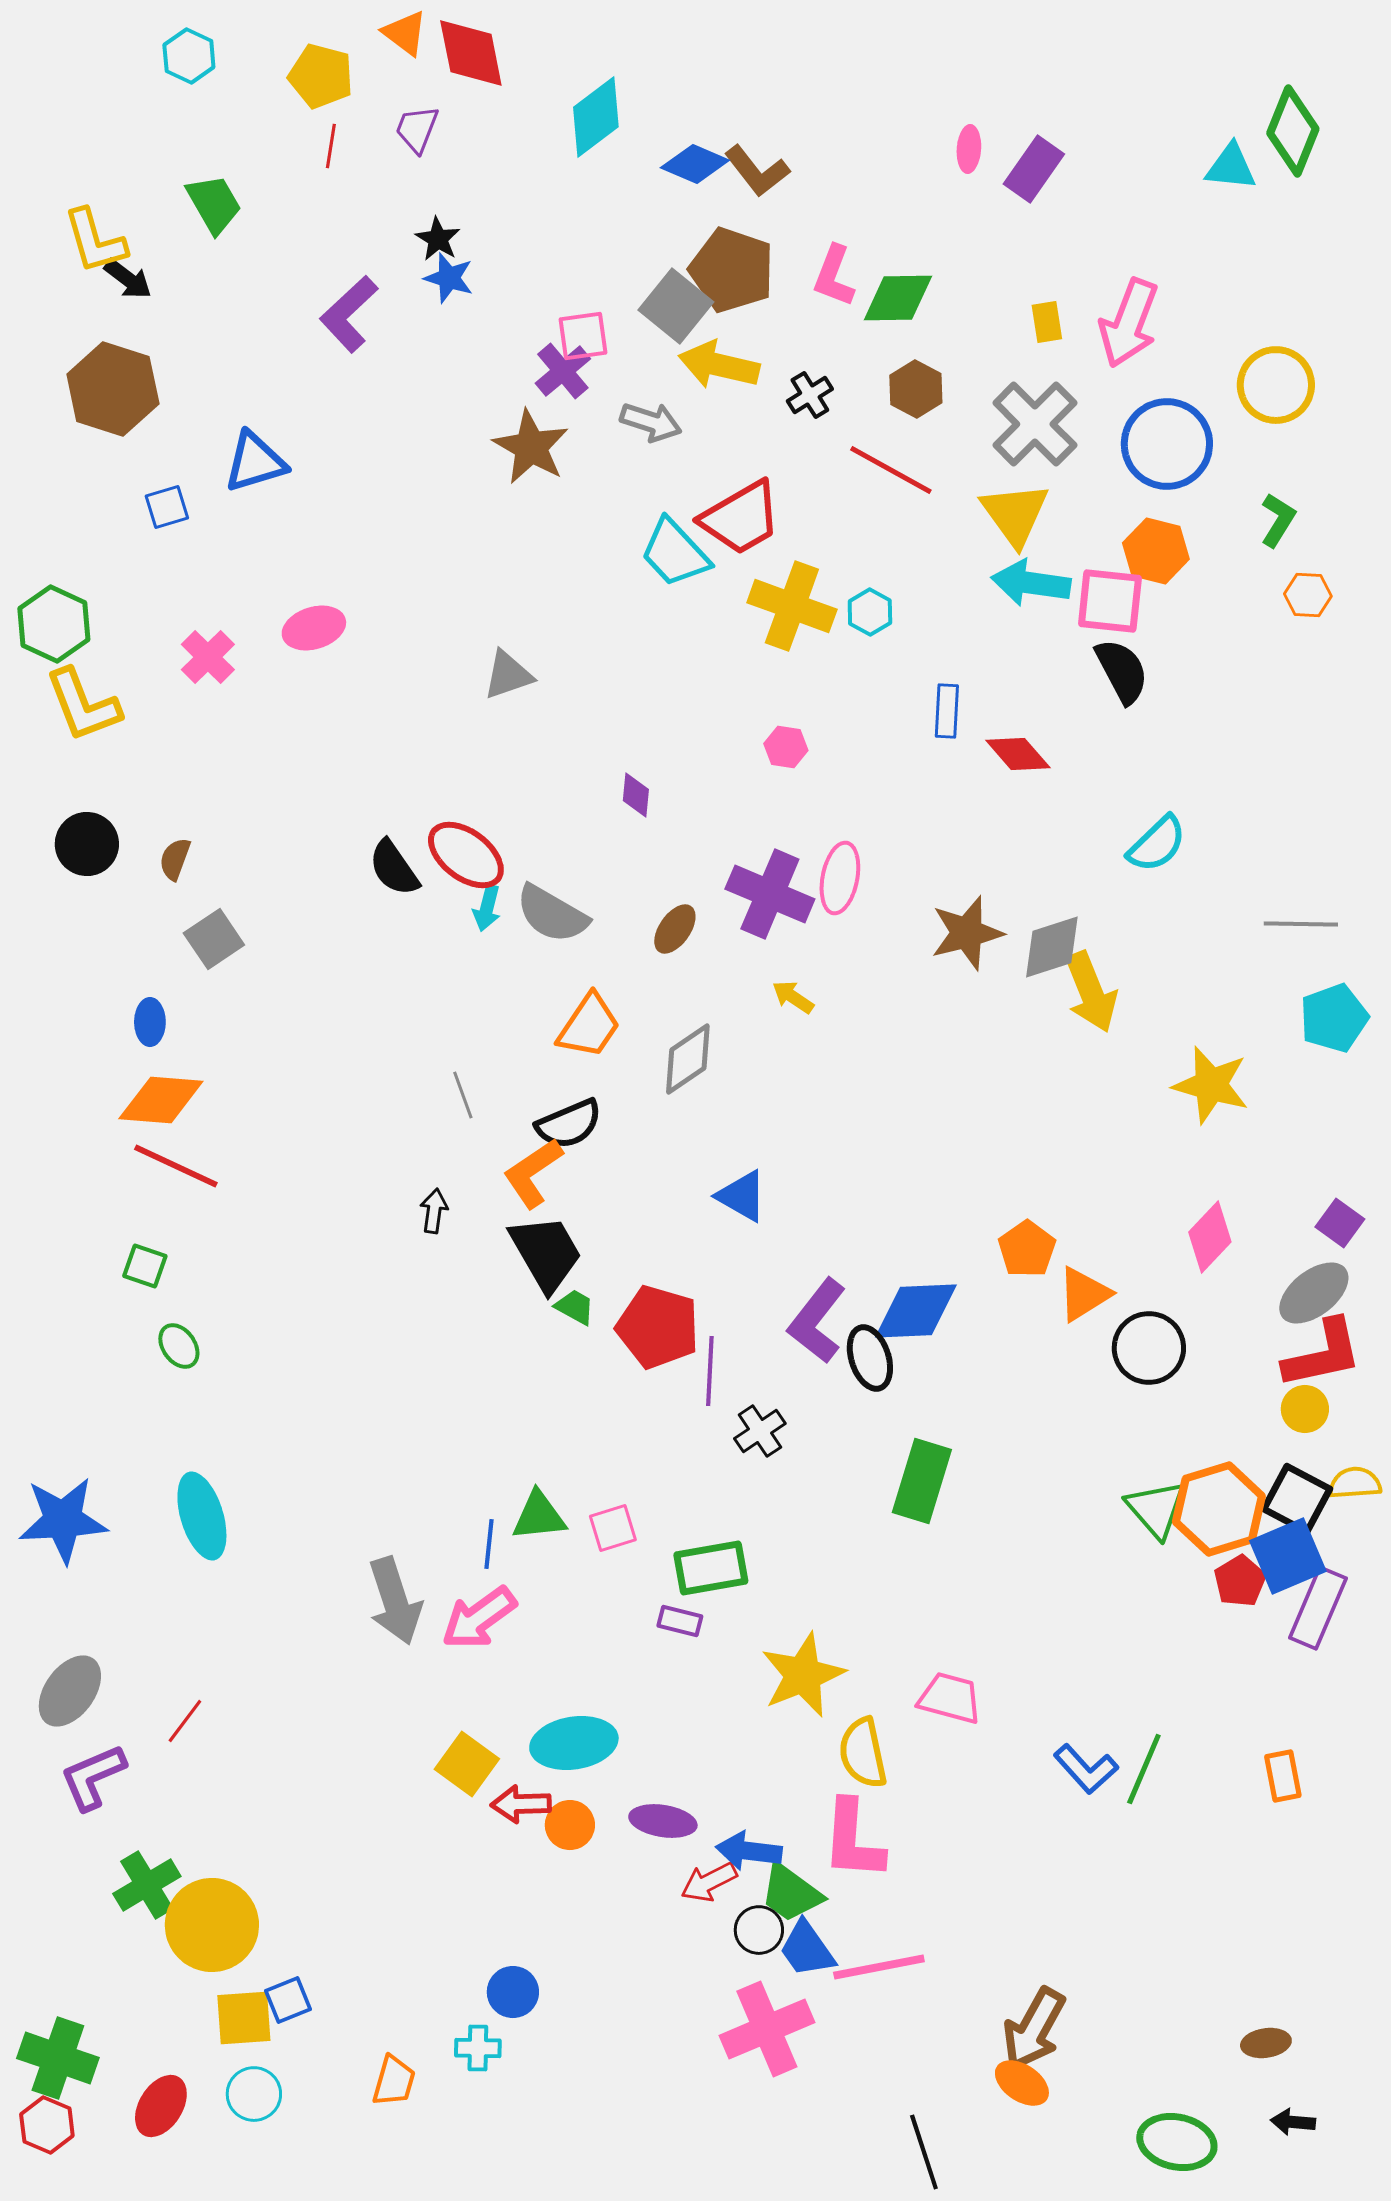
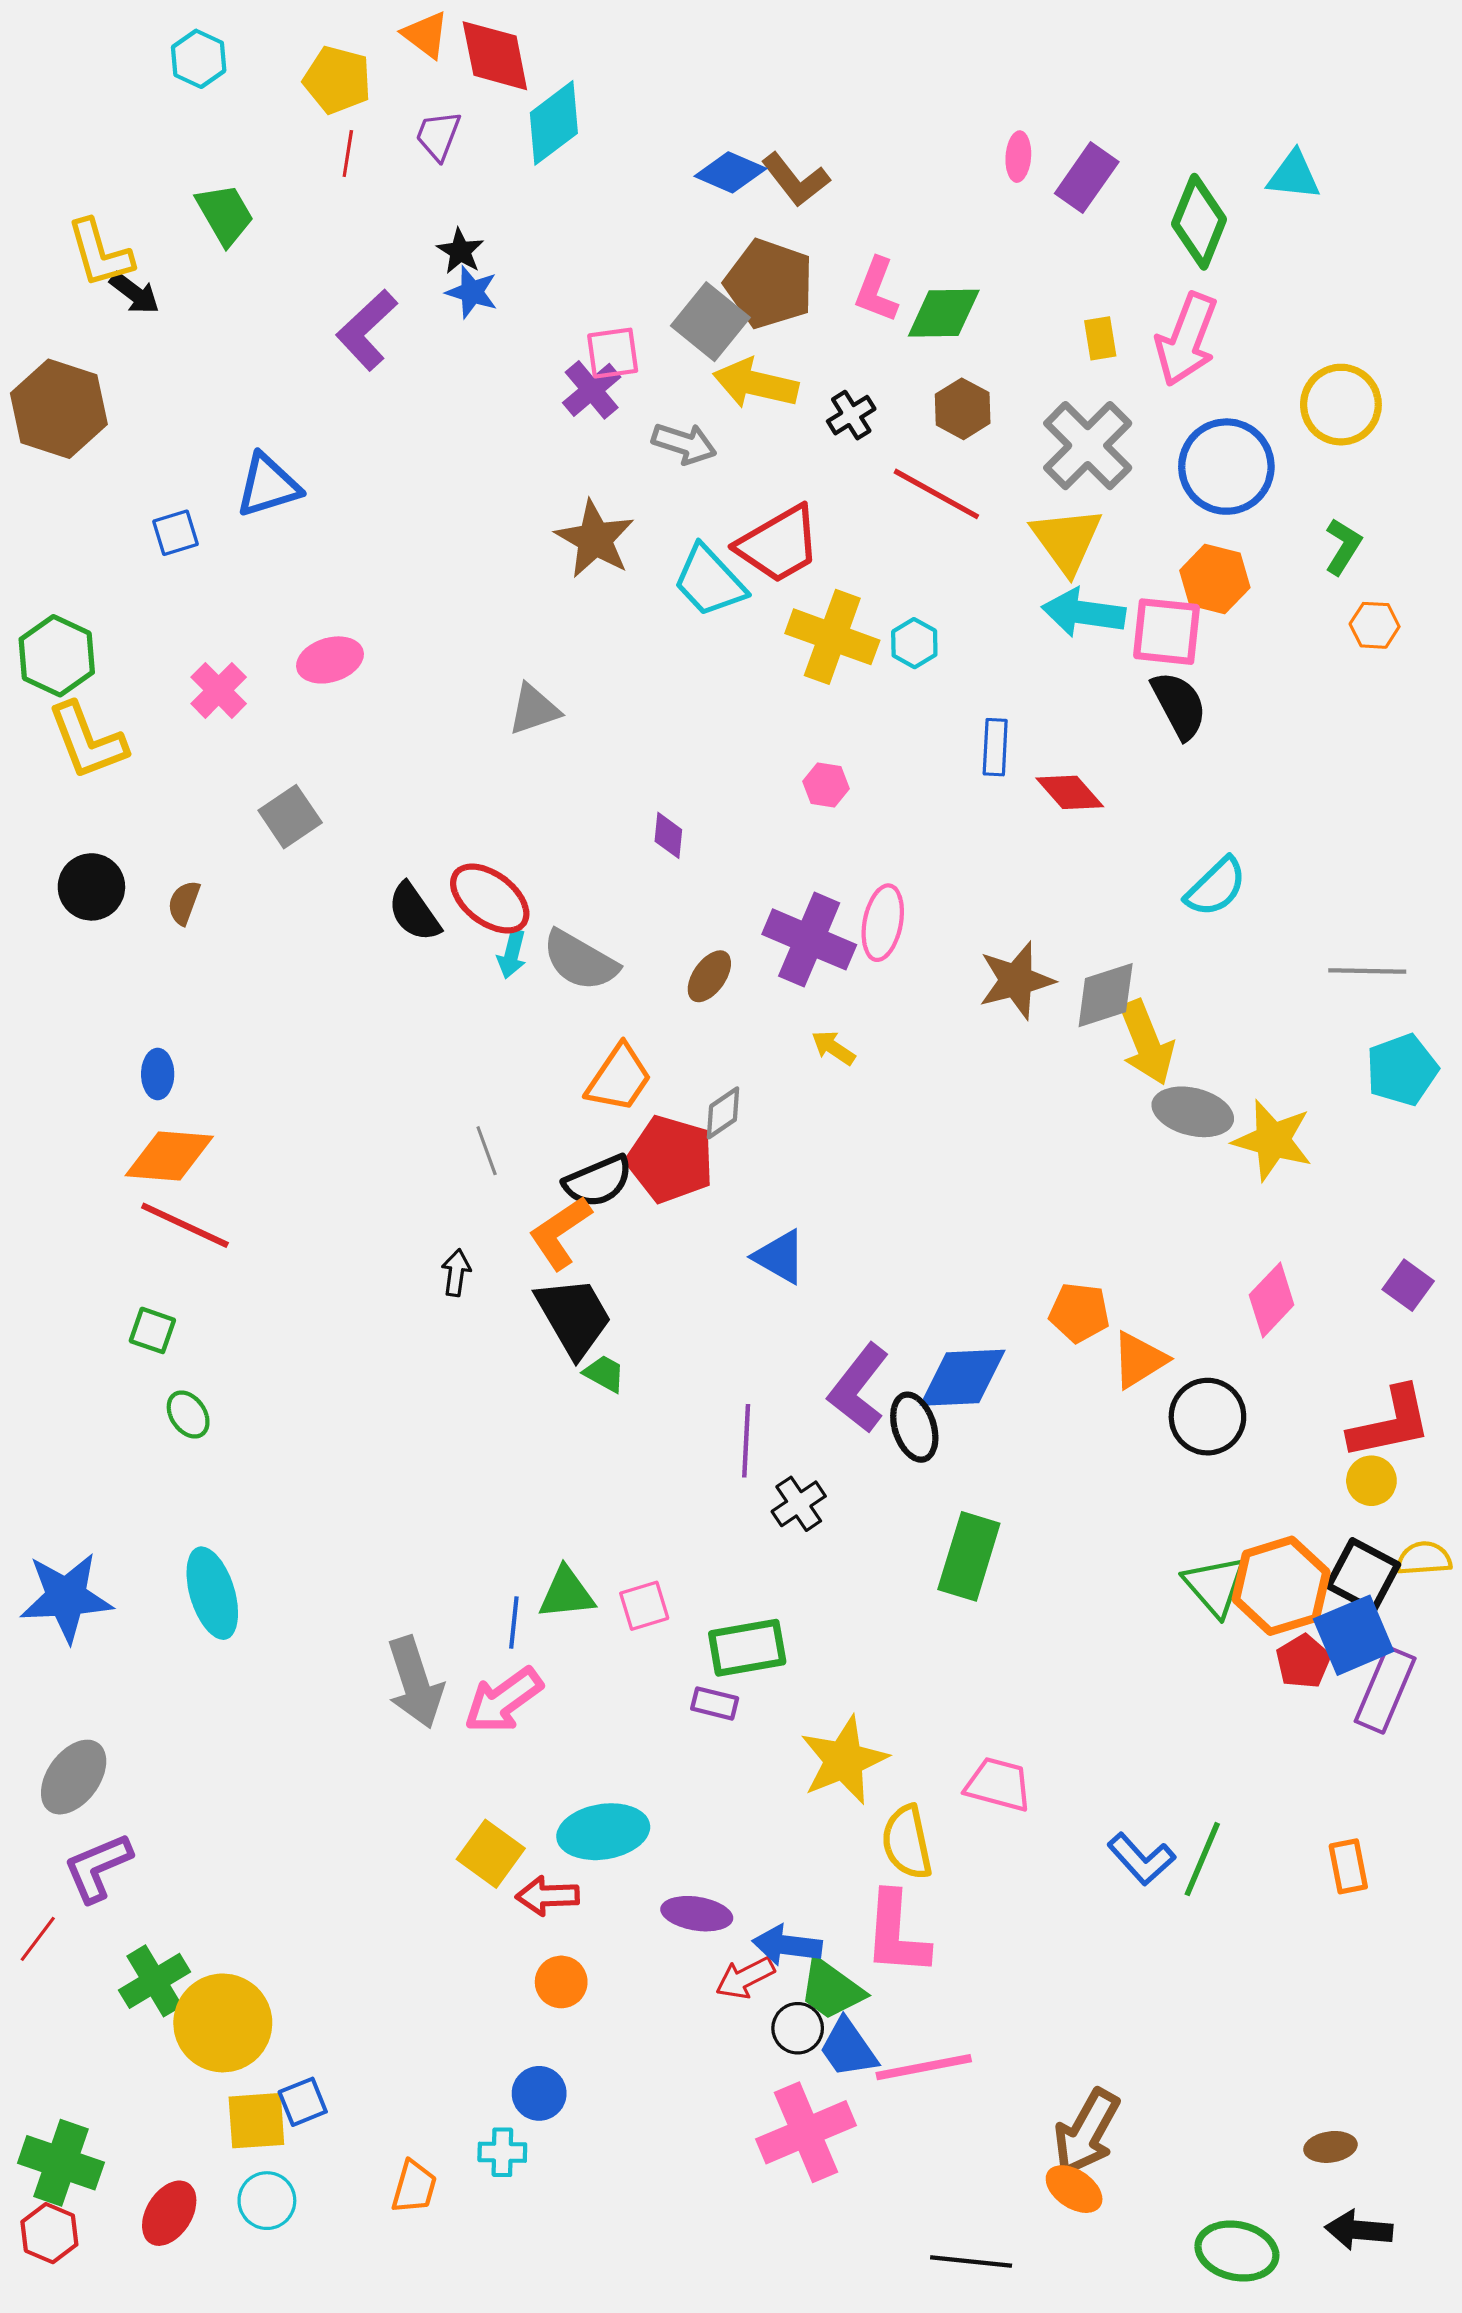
cyan diamond: (596, 117) -> (554, 123), moved
green diamond: (1293, 131) -> (1199, 222), moved
brown hexagon: (113, 389) -> (59, 409), moved
brown star: (531, 447) -> (595, 539), moved
gray square: (214, 939) -> (290, 817), moved
gray diamond: (688, 1059) -> (723, 1113), size x0.7
orange pentagon: (1027, 1249) -> (1079, 1313), turned -30
gray ellipse: (1314, 1293) -> (1193, 1112), moved, turned 52
red pentagon: (658, 1327) -> (670, 1159), moved
red line: (185, 1721) -> (38, 1939), moved
orange circle: (570, 1825) -> (561, 1982), moved
black arrow: (1293, 2122) -> (1359, 2230), size x1.4
black line: (924, 2152) -> (971, 2262), turned -66

